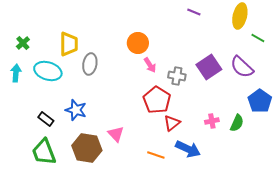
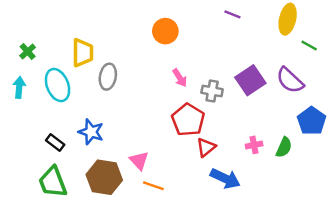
orange circle: (138, 43) -> (165, 31), moved
cyan ellipse: (48, 71) -> (58, 85), turned 52
orange line: (156, 155) -> (153, 186), moved

